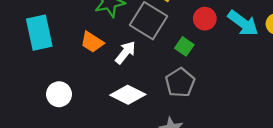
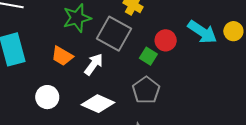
red circle: (205, 19) -> (166, 40), moved
white circle: (59, 94) -> (47, 97), moved

